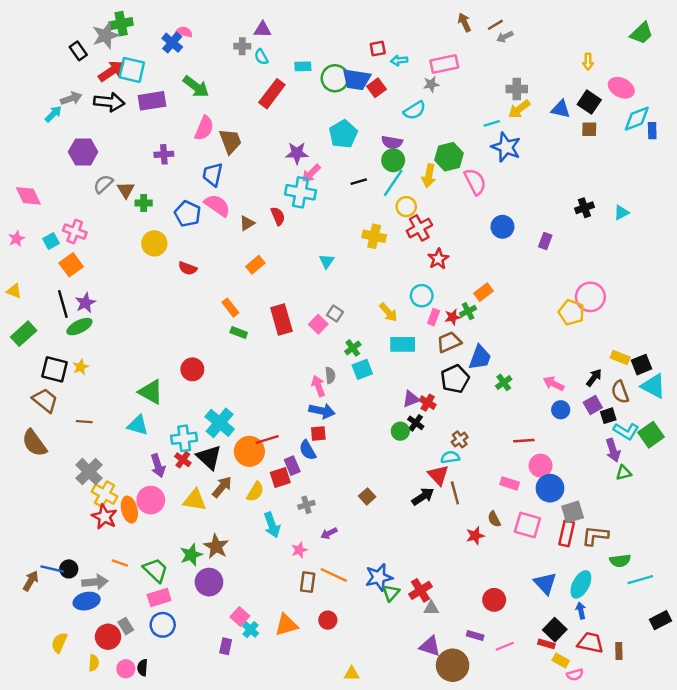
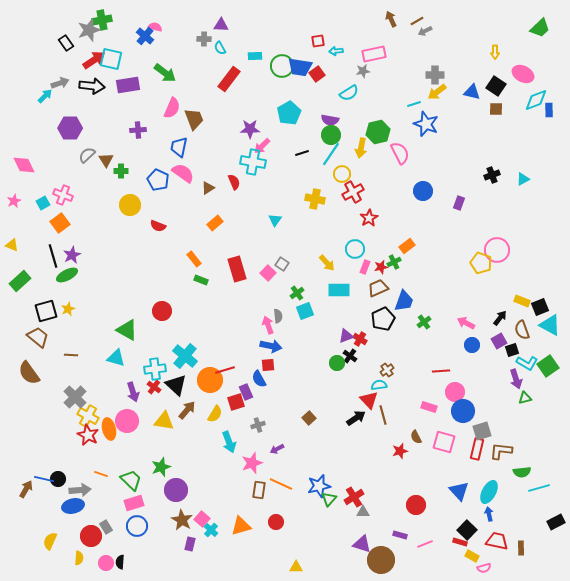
black square: (55, 369) -> (46, 311), turned -30
brown star: (216, 546) -> (182, 520), moved
pink star: (299, 550) -> (252, 463), size x1.5

